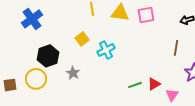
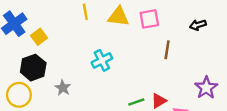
yellow square: (82, 39) -> (39, 37), moved
brown line: (176, 48) -> (167, 50), moved

